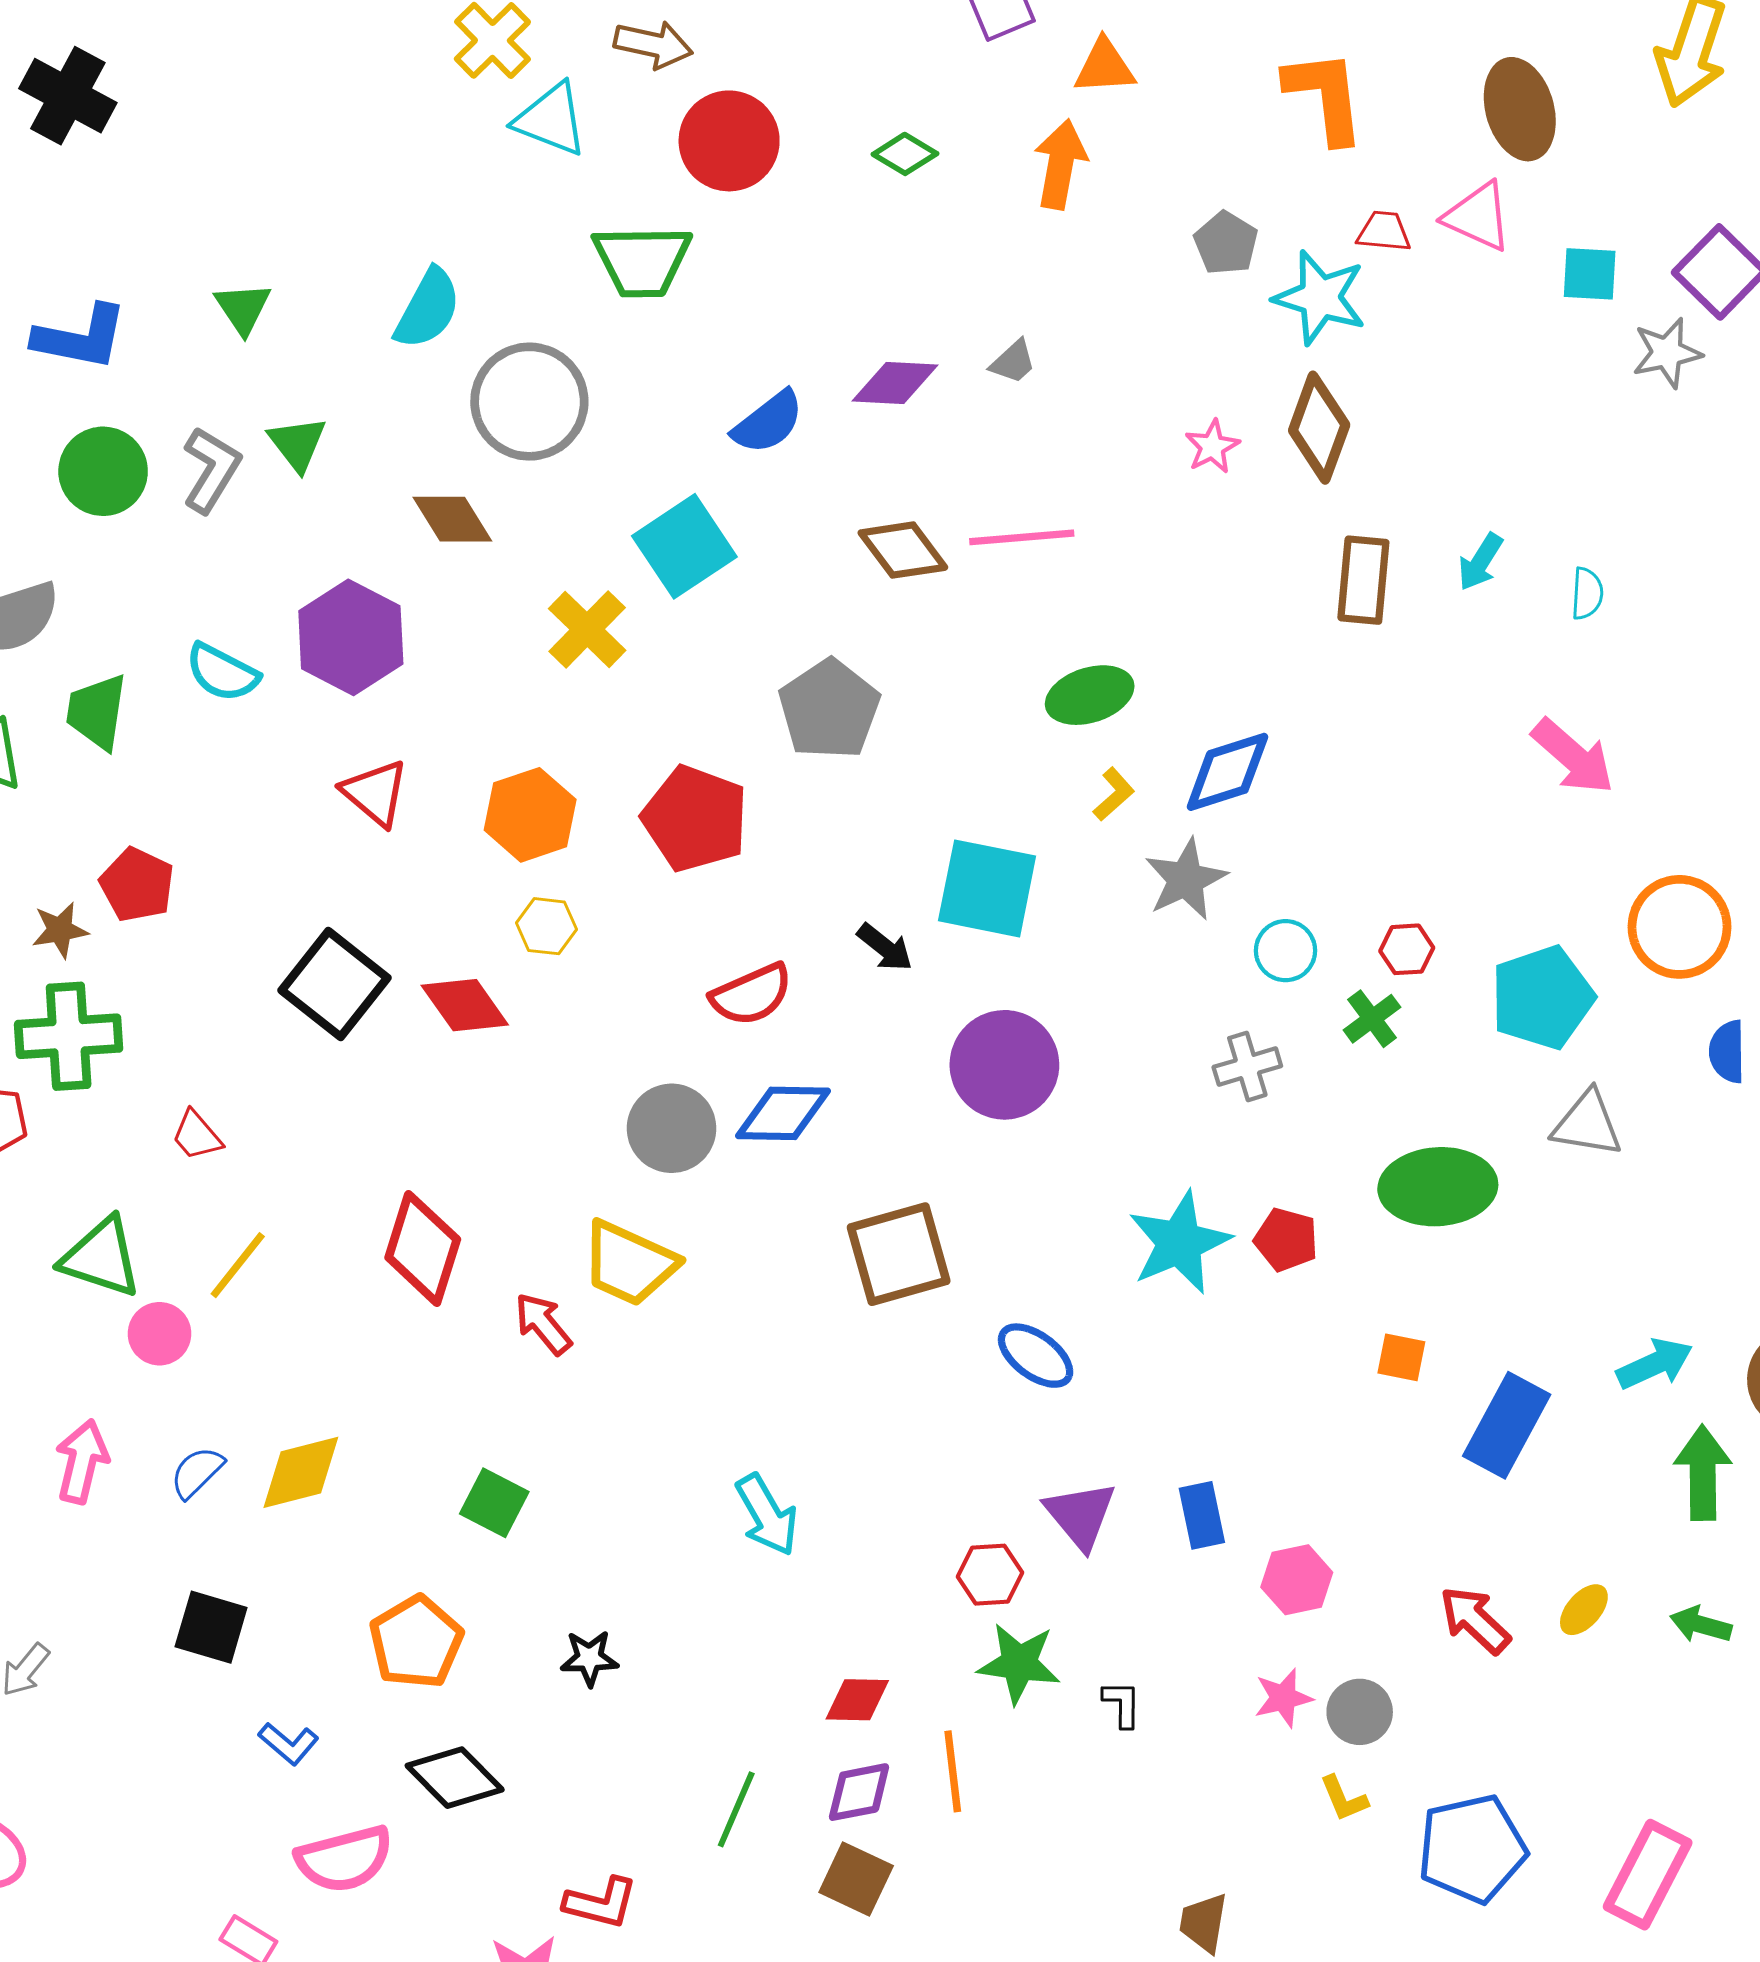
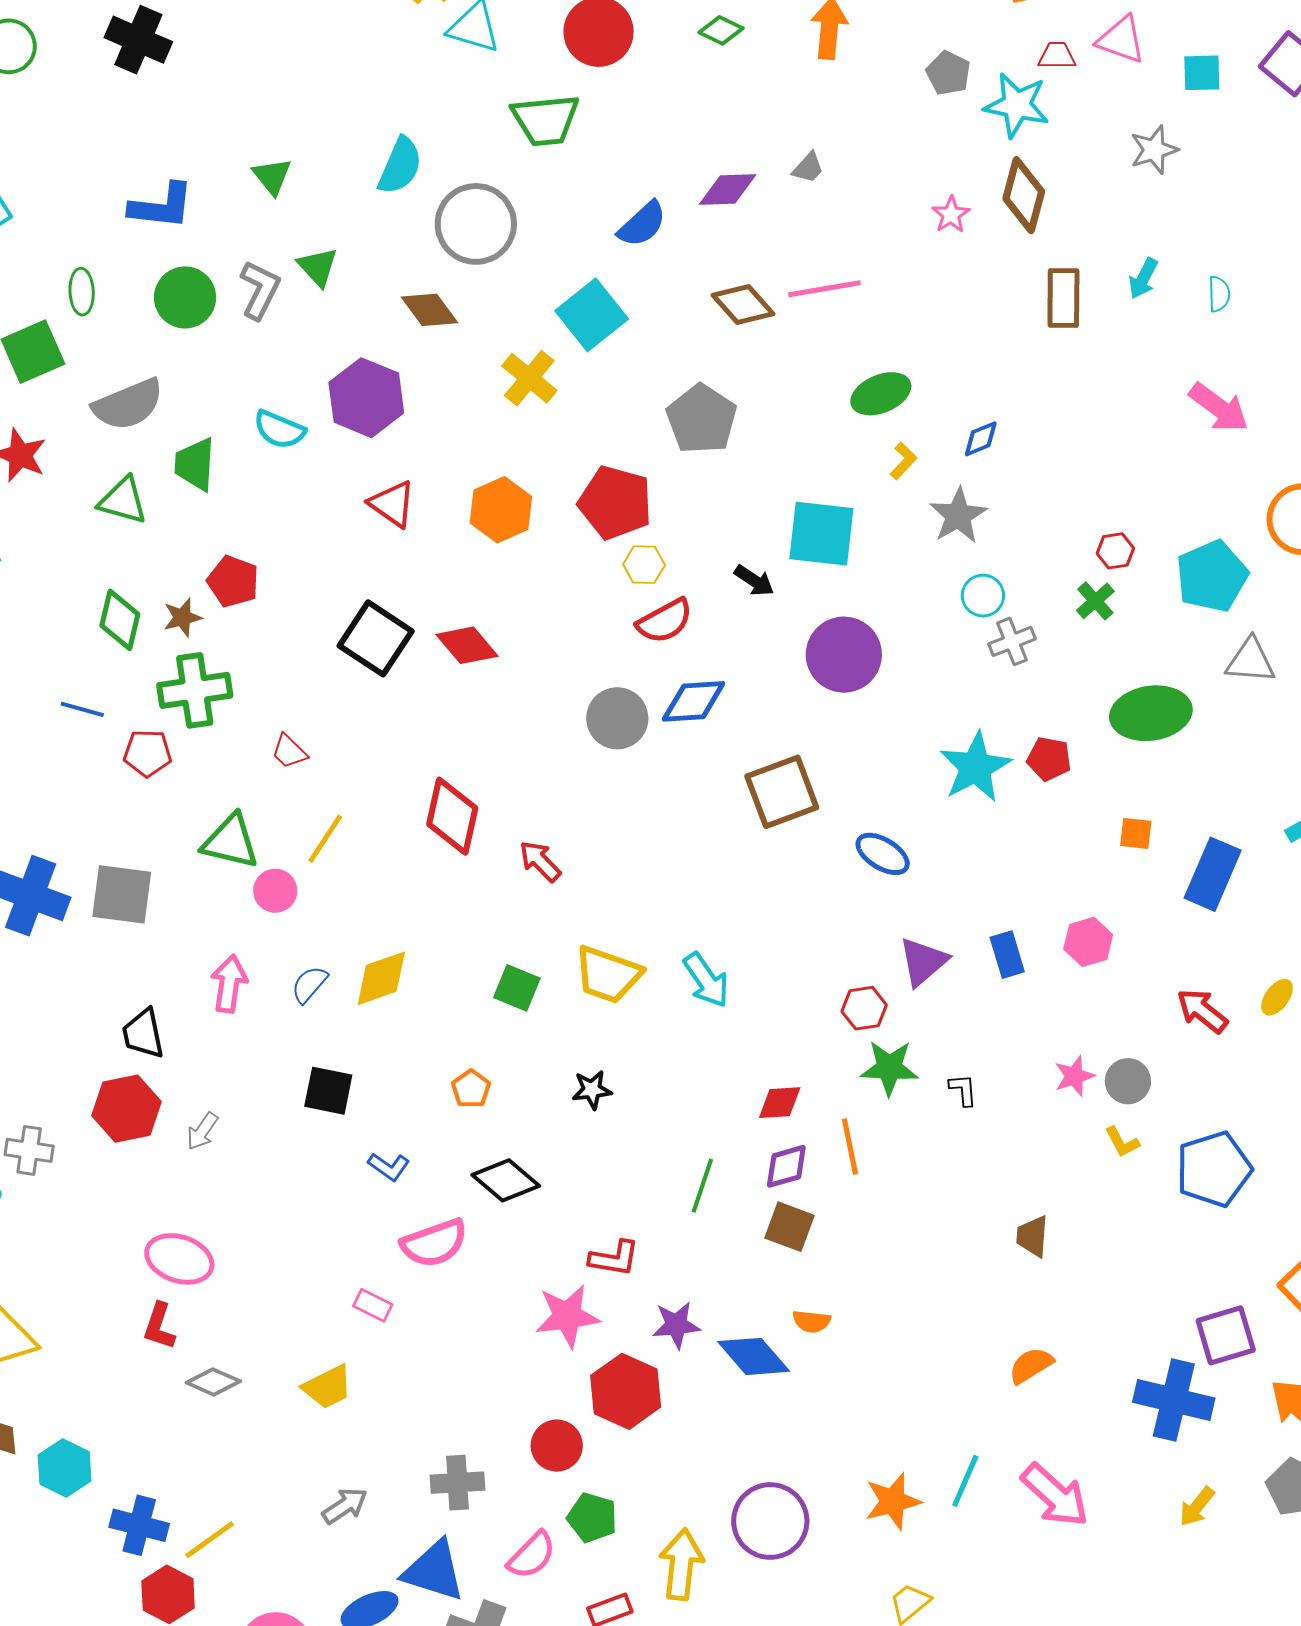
gray star: (1667, 353) -> (1154, 150), moved
blue diamond: (1227, 772) -> (981, 439), size x0.6
yellow hexagon: (547, 926) -> (644, 565), moved
cyan circle: (1286, 951) -> (983, 596), moved
yellow trapezoid: (629, 1263) -> (608, 974), moved
purple triangle: (1080, 1515) -> (923, 962), turned 34
pink hexagon: (1297, 1580) -> (1088, 942), moved
orange pentagon: (416, 1642) -> (471, 1089), size x0.6

